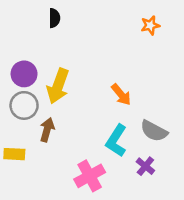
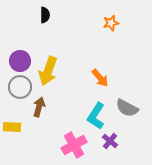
orange star: (150, 25) -> (111, 23), moved
purple cross: (145, 166) -> (110, 141), moved

